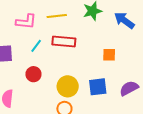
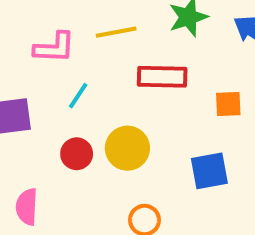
red rectangle: (64, 42) -> (162, 77), moved
yellow circle: (68, 86) -> (127, 148), moved

